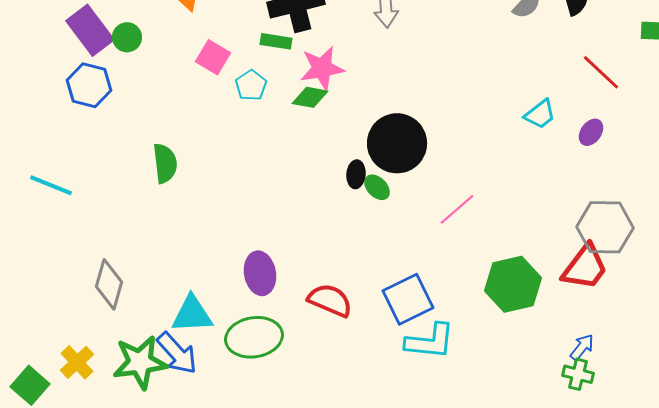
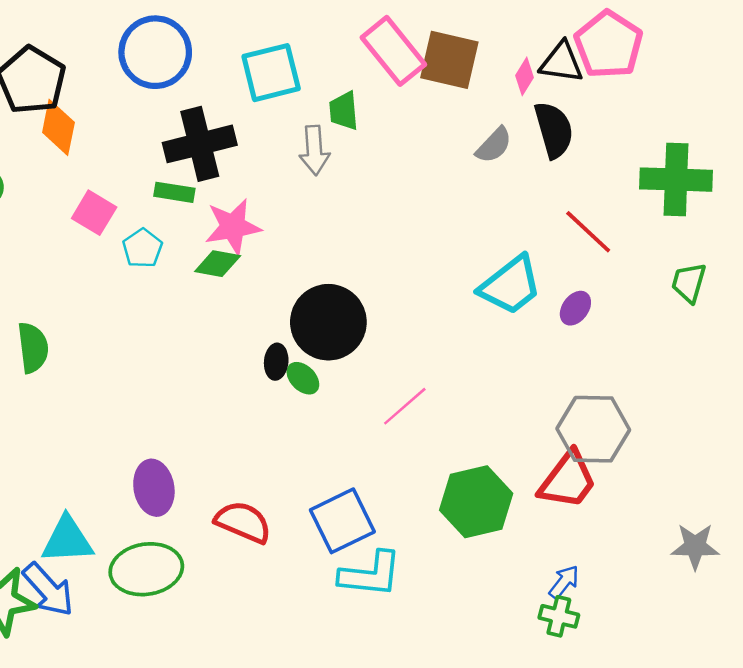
cyan trapezoid: (540, 114) -> (510, 285), size x1.6

